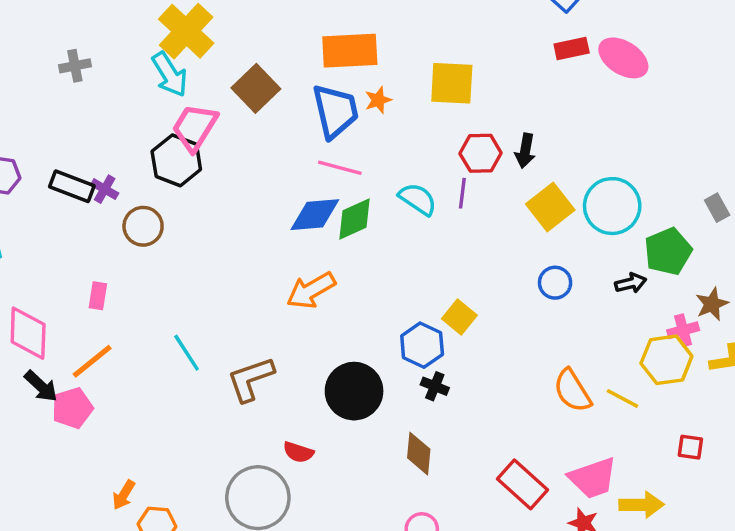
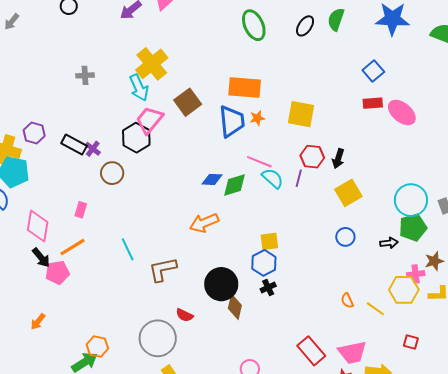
pink line: (340, 168) -> (259, 162), moved
cyan circle: (612, 206) -> (411, 200), moved
blue diamond: (315, 215) -> (212, 179), size x0.7
yellow square: (459, 317) -> (269, 241), moved, turned 36
black cross: (435, 386) -> (268, 287), turned 35
orange semicircle: (572, 391) -> (347, 301), size x0.6
brown diamond: (419, 454) -> (235, 307), moved
orange arrow: (124, 495) -> (38, 322), moved

